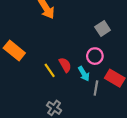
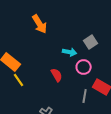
yellow line: (50, 70) -> (19, 80), moved
cyan arrow: (84, 74) -> (70, 52), moved, turned -48

